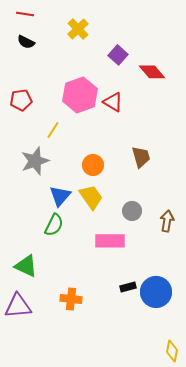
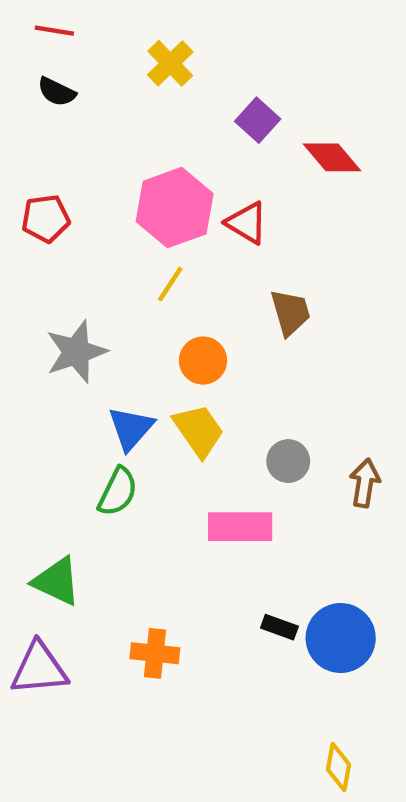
yellow line: (53, 130) -> (170, 284), moved
brown trapezoid: (141, 157) -> (290, 312), moved
black rectangle: (128, 287) -> (279, 627), turned 35
yellow diamond: (172, 351) -> (338, 767), moved

